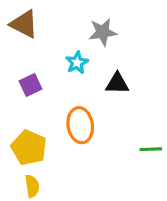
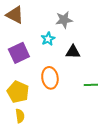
purple square: (30, 85) -> (19, 53), size x1.5
green line: (151, 149) -> (91, 85), moved

